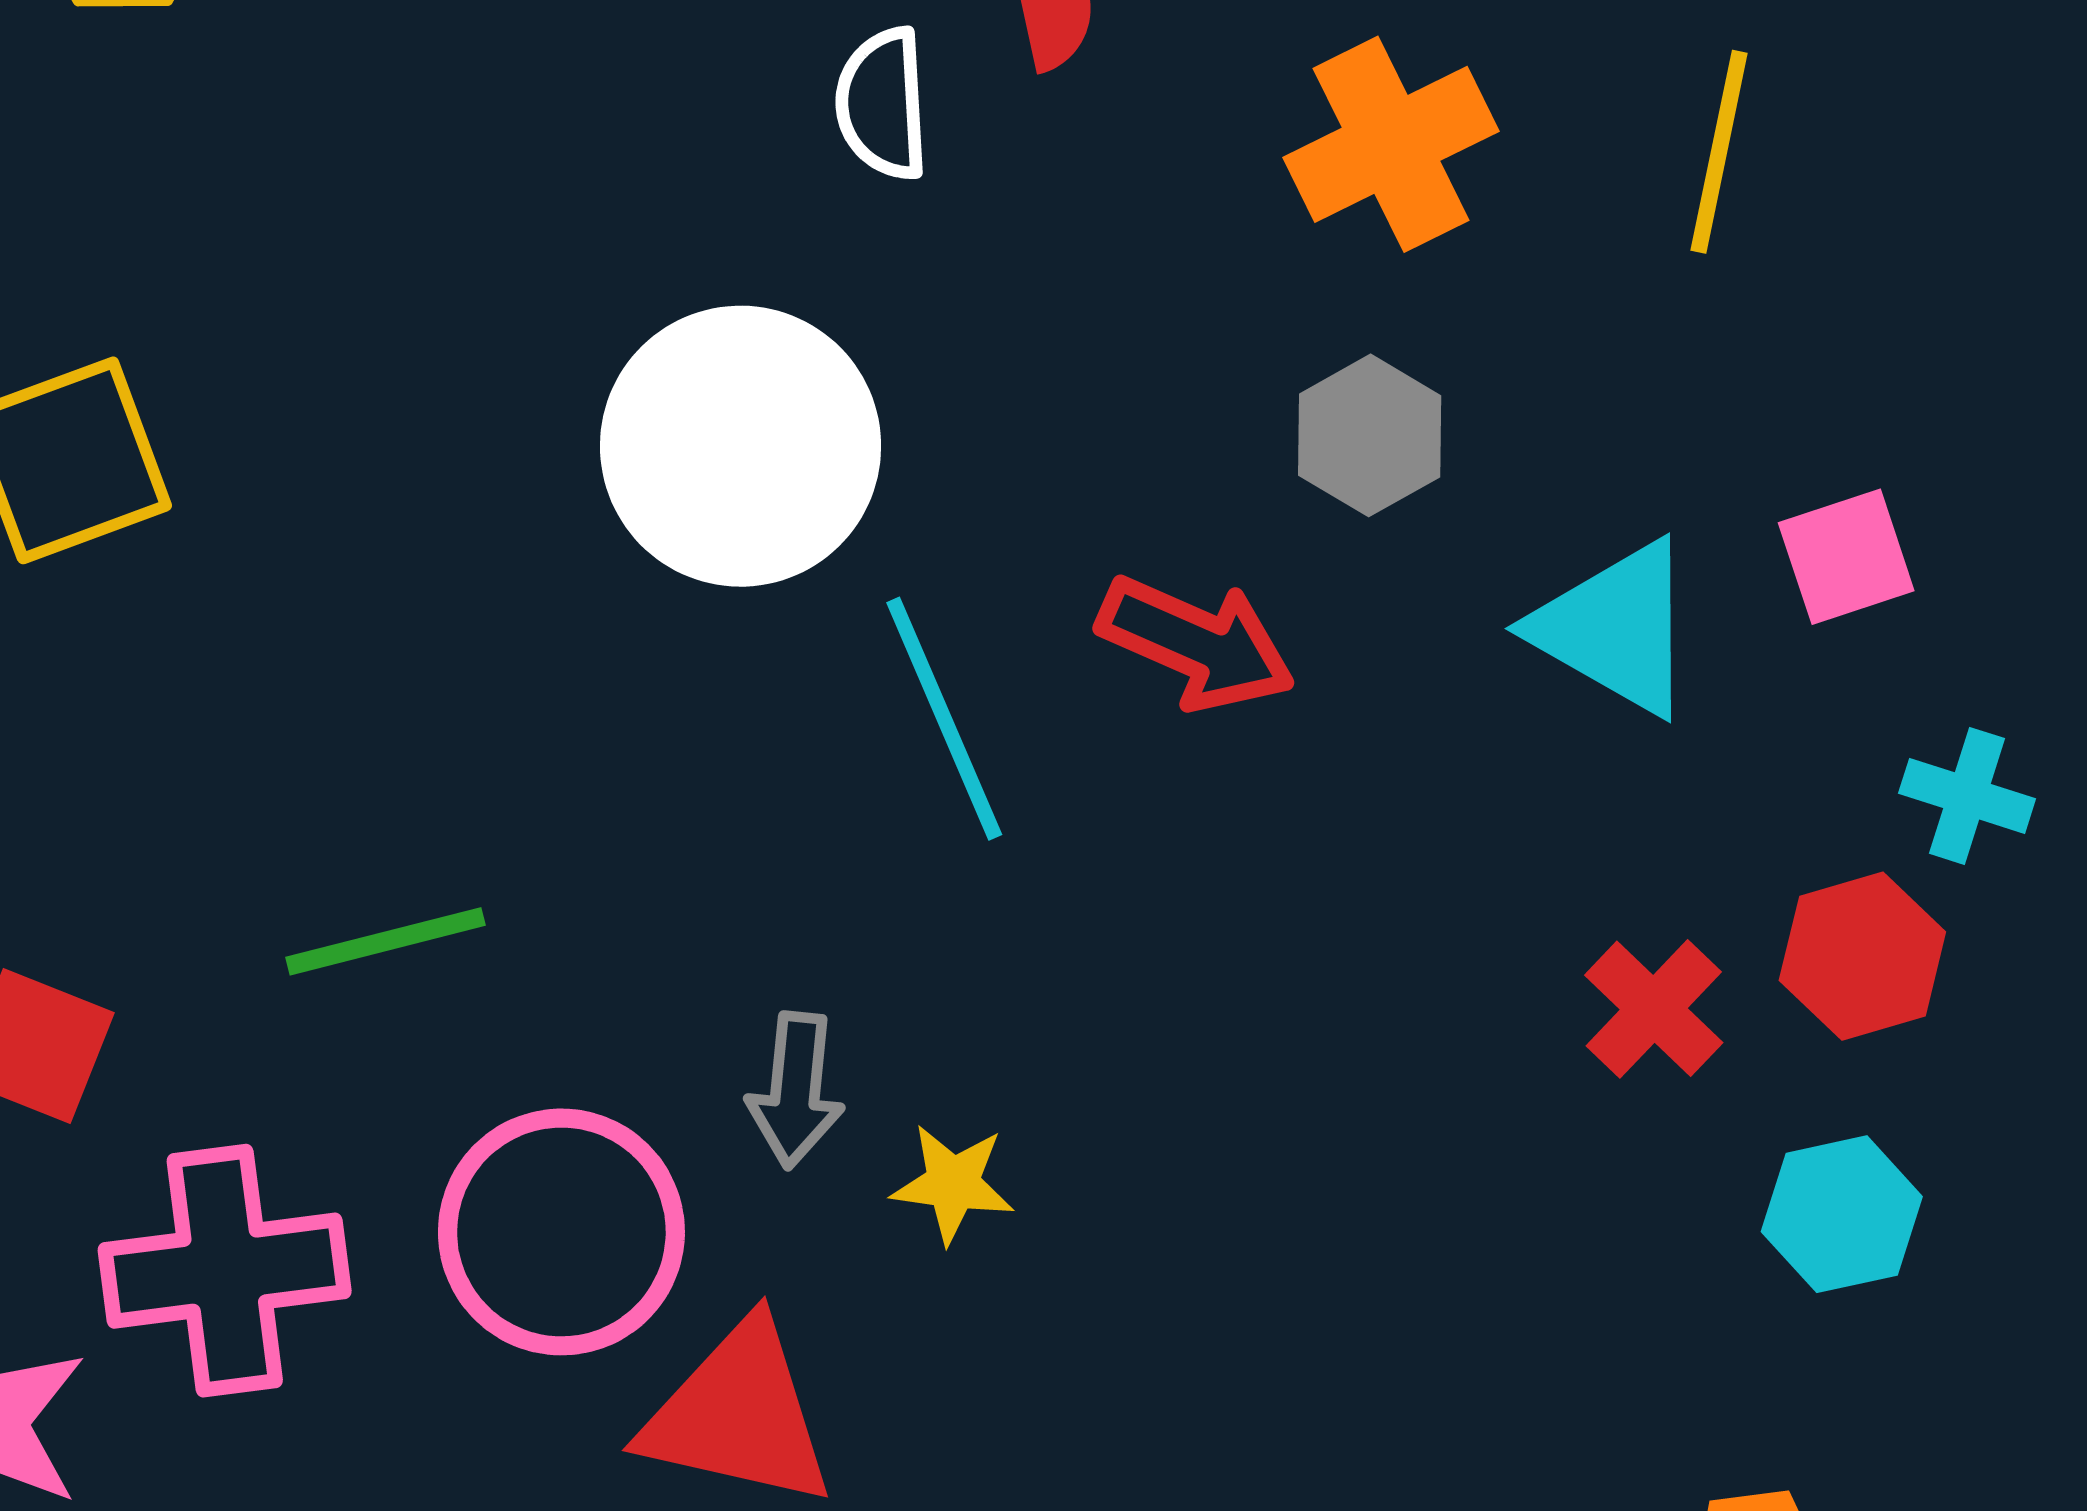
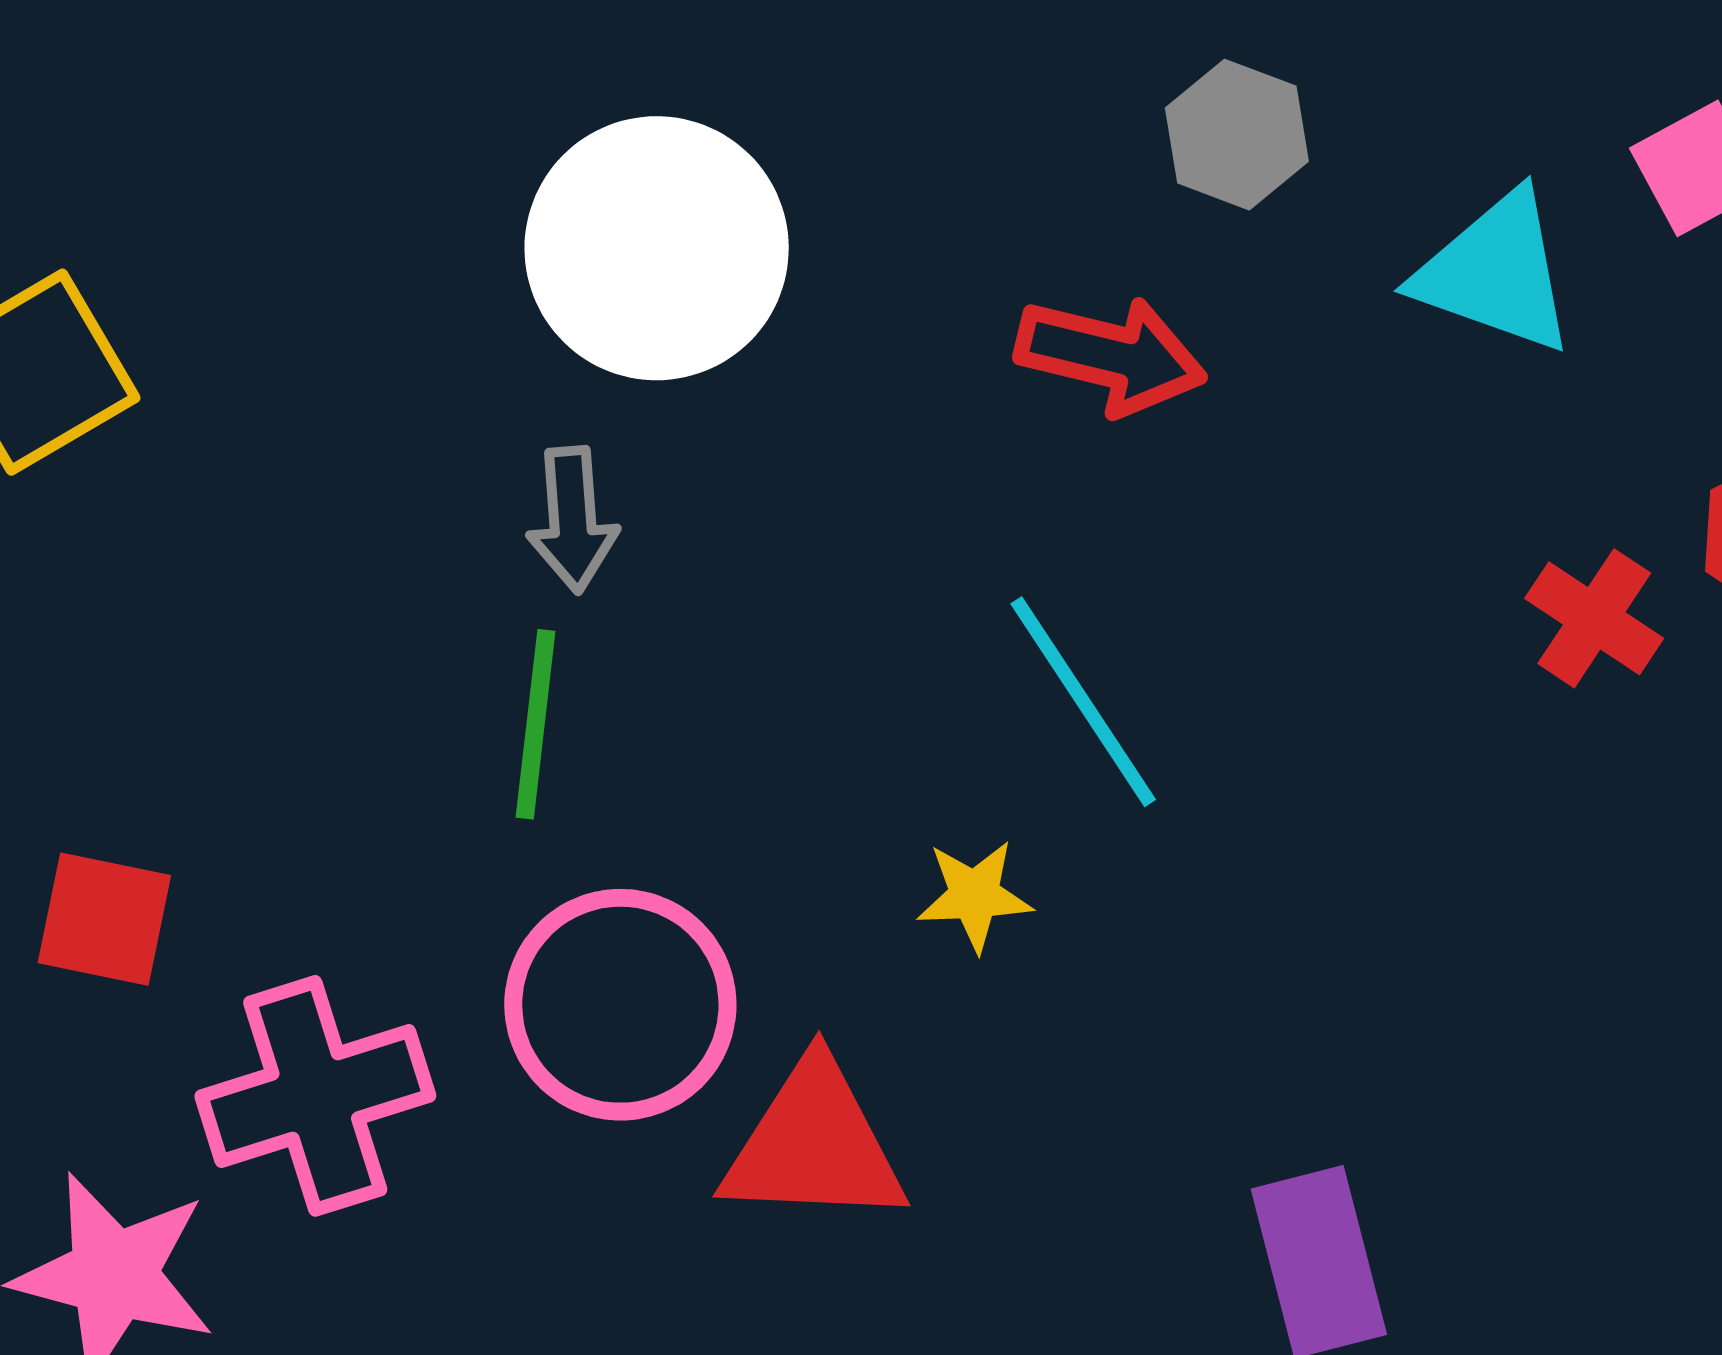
cyan line: (944, 719) -> (1083, 702), moved
green line: (386, 941) -> (536, 724), moved, turned -59
gray arrow: (796, 1090) -> (573, 520), moved

